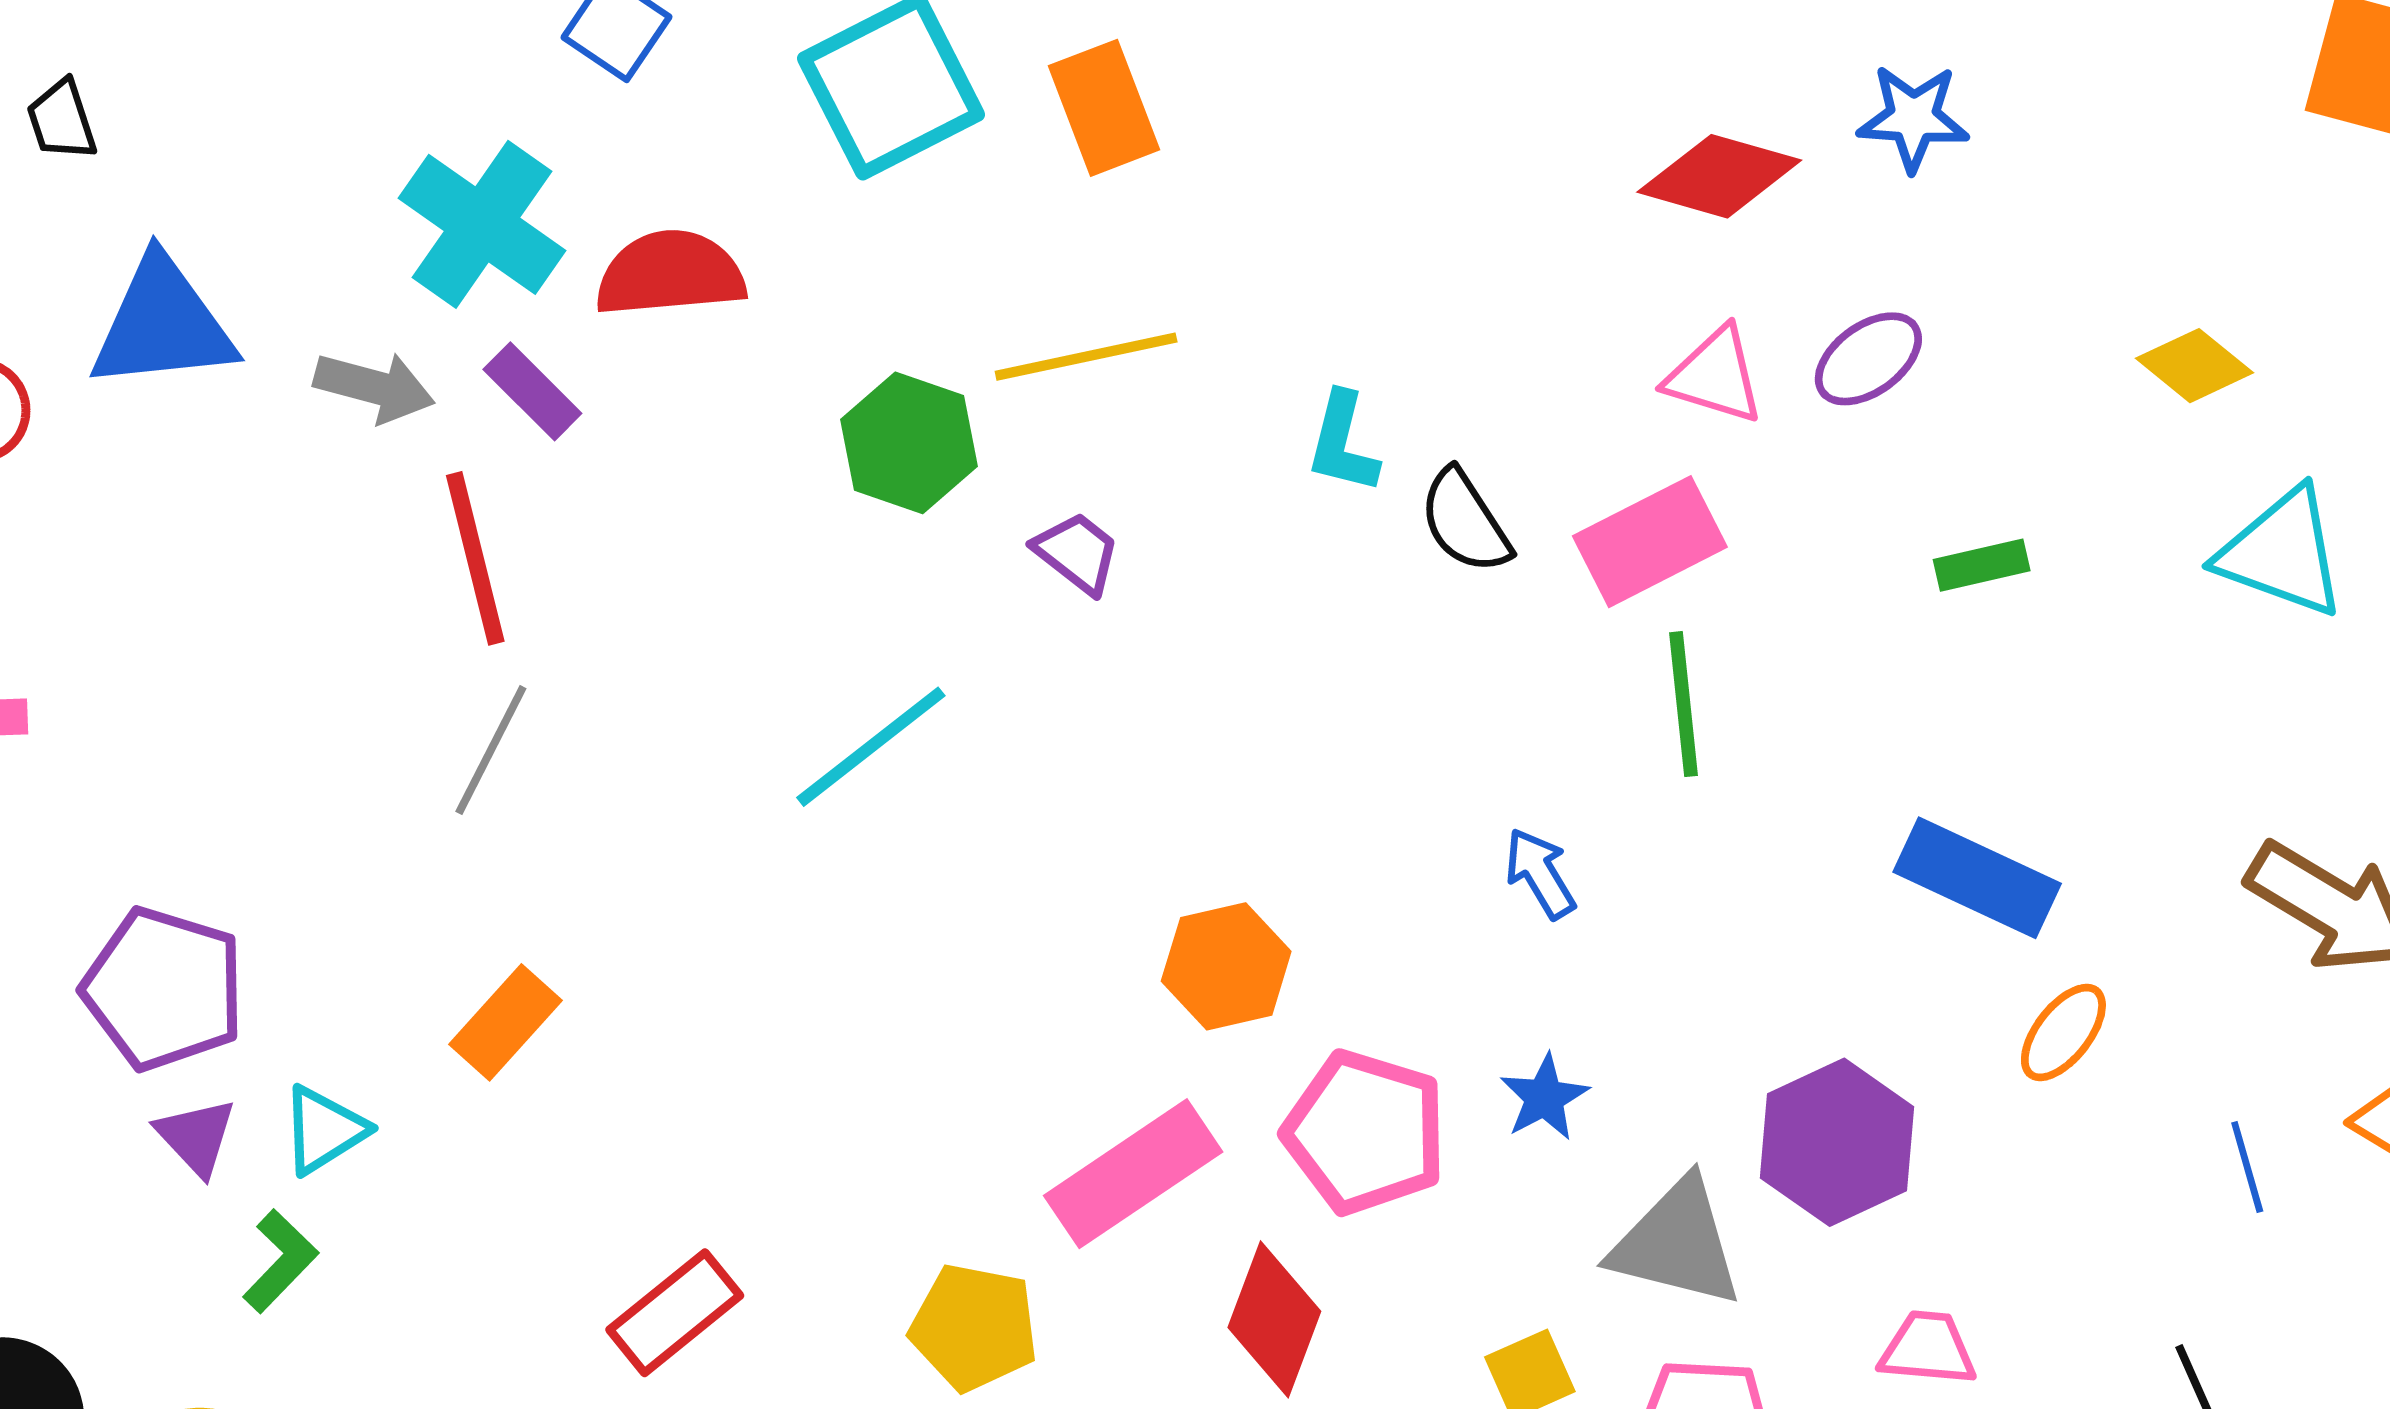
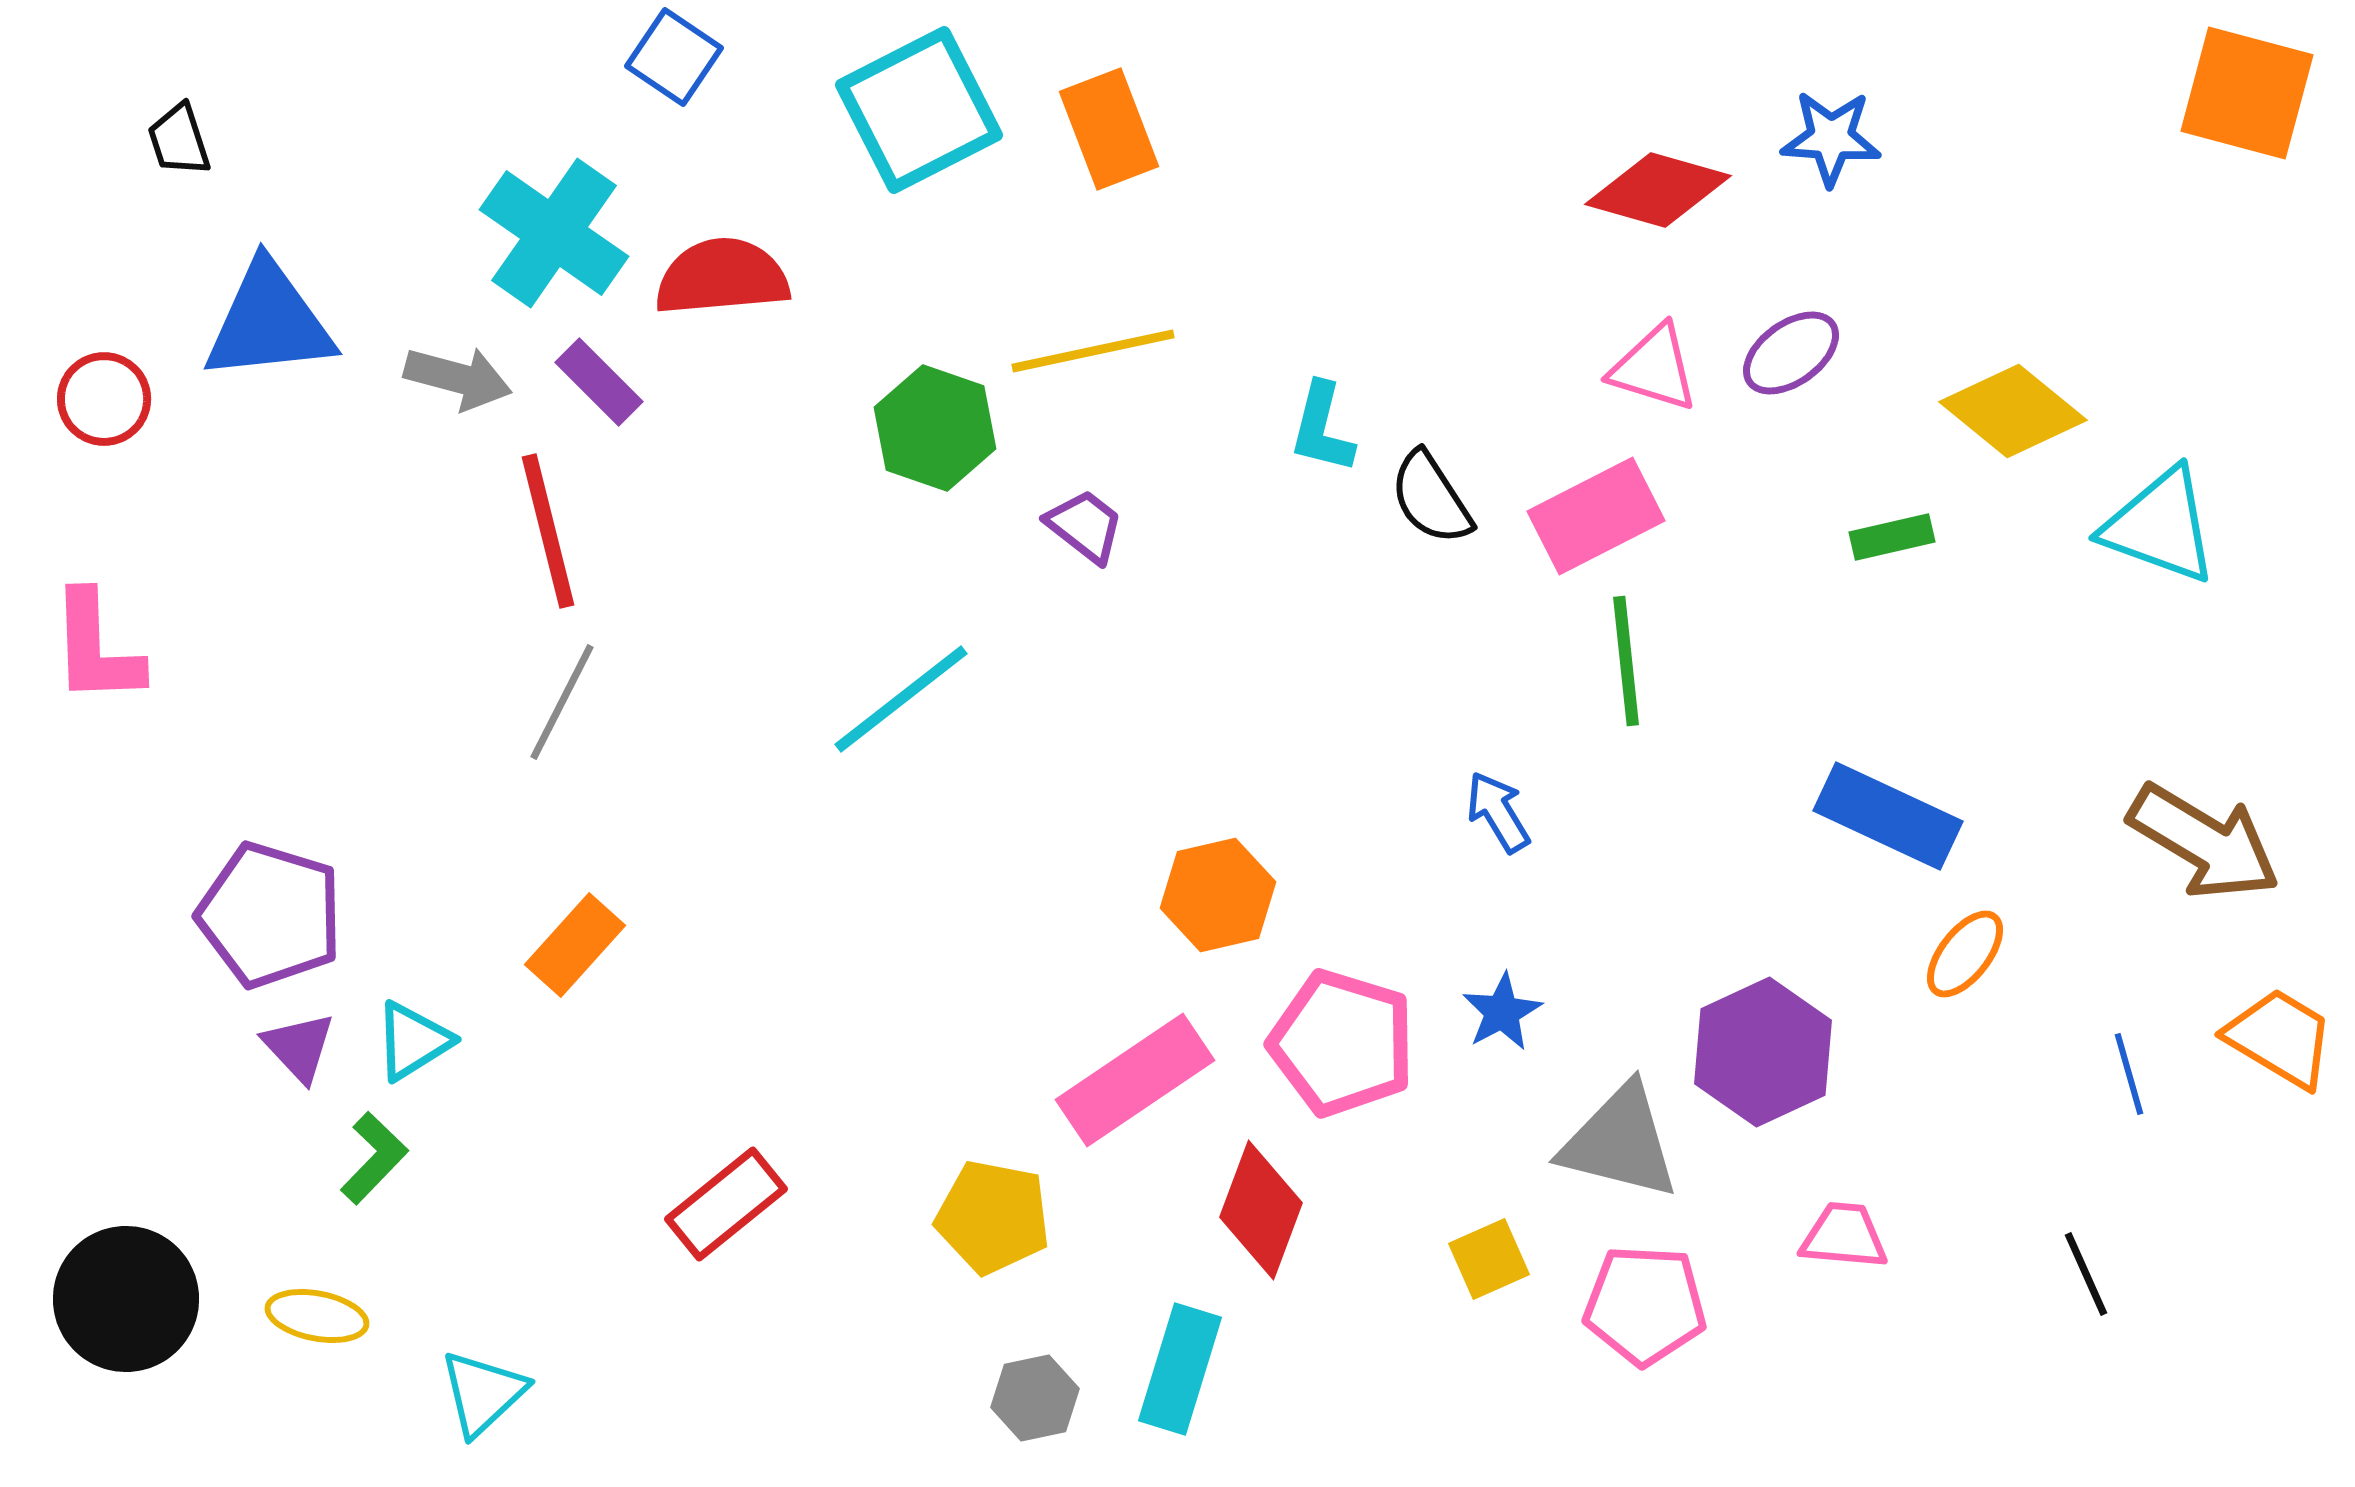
yellow diamond: (2195, 366) -> (2013, 411), moved, size x1.4

